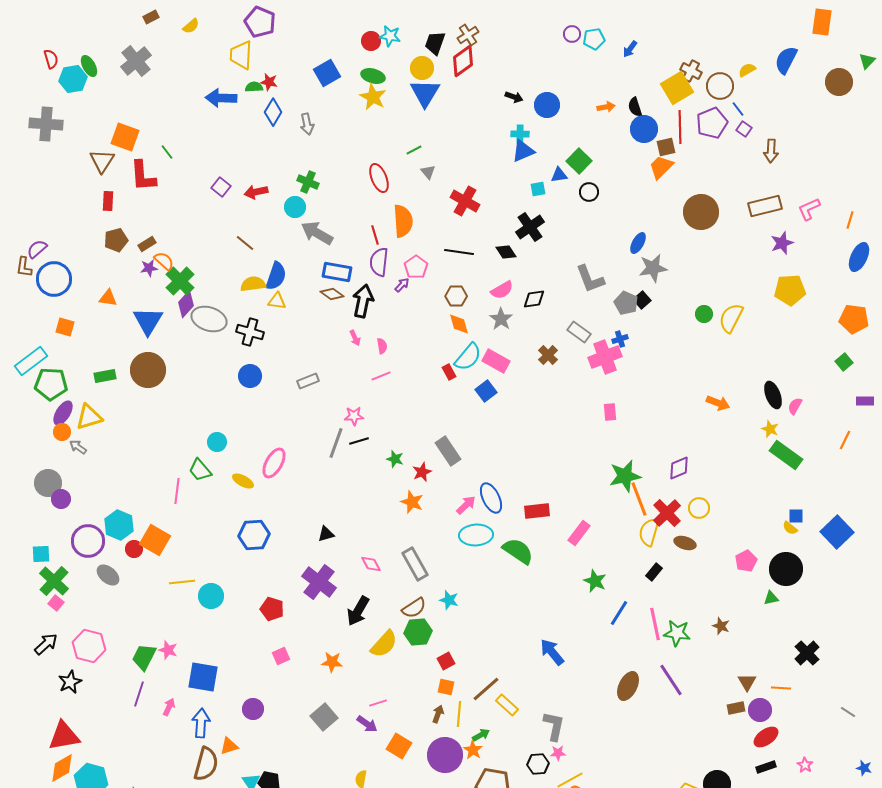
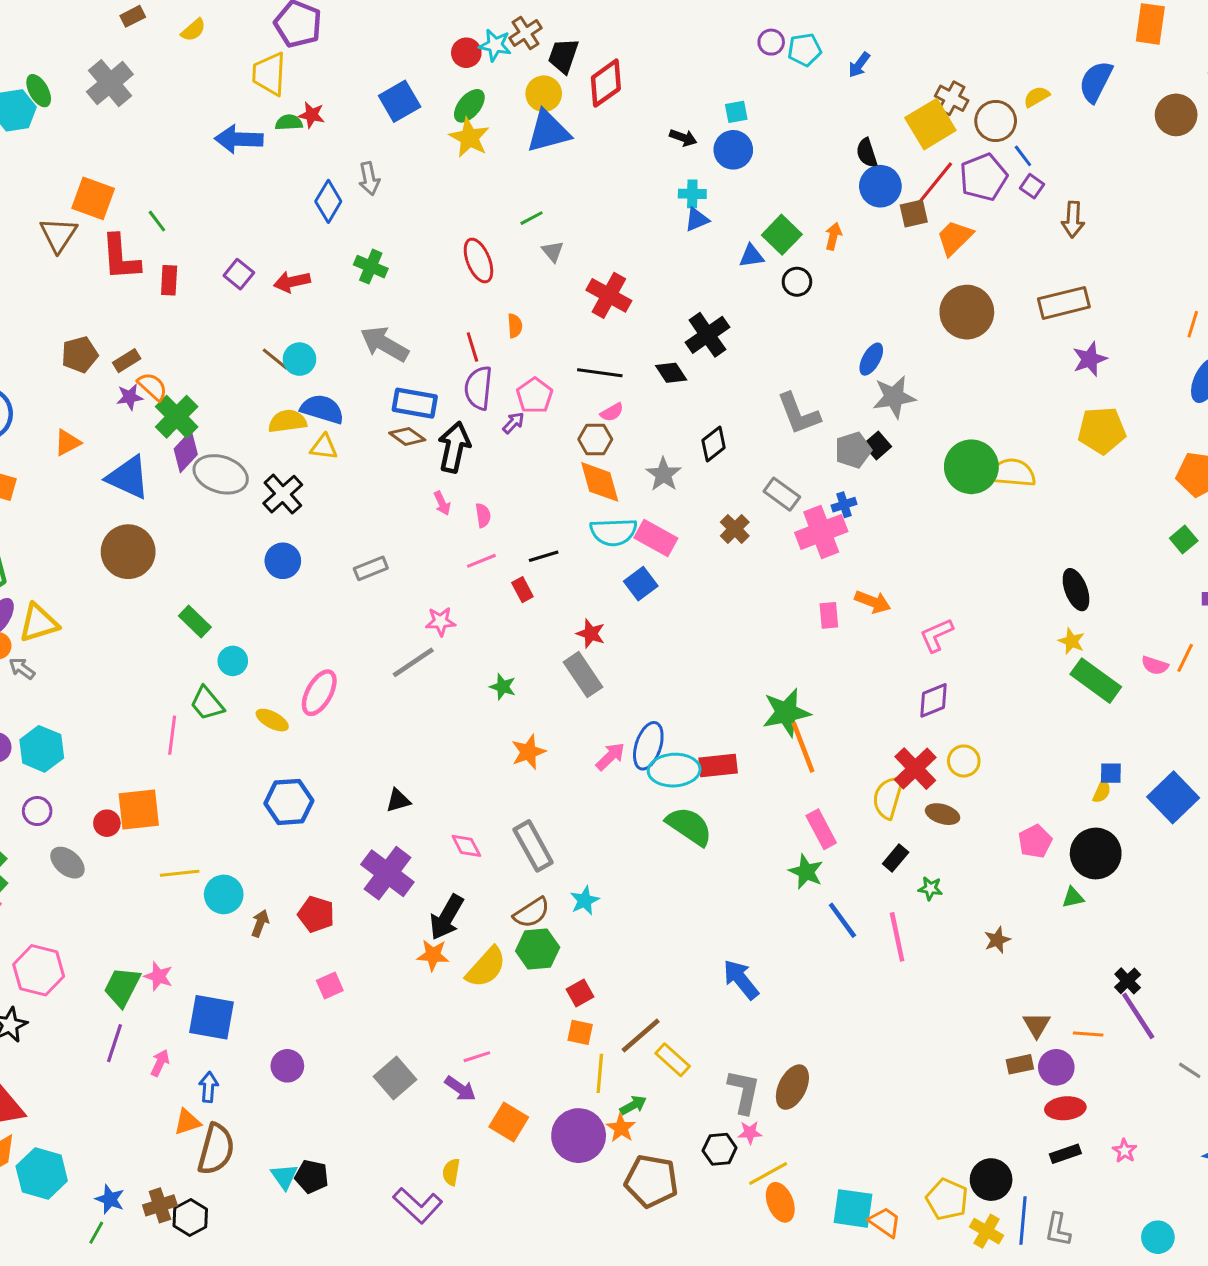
brown cross: (468, 35) -> (525, 33), moved
green ellipse: (373, 76) -> (469, 106), turned -65
blue triangle: (425, 93) -> (548, 132), turned 44
orange arrow: (606, 107) -> (833, 236), moved, turned -66
blue diamond: (273, 112) -> (328, 201), moved
red line: (680, 127) -> (935, 183), turned 40
blue triangle: (523, 151) -> (697, 220), size x0.7
orange trapezoid: (661, 167) -> (955, 238), moved
cyan square: (538, 189) -> (736, 112), moved
red rectangle: (108, 201) -> (169, 280), moved
cyan circle: (295, 207) -> (299, 359), moved
pink L-shape: (809, 209) -> (936, 635), moved
orange semicircle: (403, 221) -> (515, 326), size x0.5
blue semicircle: (276, 276) -> (322, 409), turned -92
pink semicircle: (502, 290) -> (612, 412), moved, size x0.7
orange triangle: (108, 298) -> (67, 442), turned -36
black diamond: (534, 299) -> (714, 444), turned -30
gray pentagon: (626, 303) -> (853, 450), turned 30
green circle: (704, 314) -> (971, 467), size x2.0
yellow semicircle: (731, 318) -> (1012, 473), turned 68
blue triangle: (148, 321) -> (128, 477), turned -36
orange diamond: (459, 324) -> (600, 482), size x1.4
black cross: (250, 332) -> (283, 494), turned 32
cyan semicircle: (468, 357) -> (613, 532), turned 48
red rectangle: (449, 372) -> (522, 590), moved
green rectangle: (105, 376) -> (195, 621), moved, turned 55
orange arrow: (718, 403) -> (873, 602), moved
pink semicircle: (795, 406) -> (1155, 665), moved, turned -102
black line: (359, 441) -> (544, 556), moved
gray line: (336, 443) -> (413, 662), turned 36
red star: (422, 472) -> (591, 634), moved, turned -30
green star: (625, 476) -> (786, 712), moved
blue ellipse: (491, 498) -> (648, 746), turned 44
orange line: (639, 499) -> (803, 747), moved
orange star: (412, 502) -> (529, 752), turned 30
cyan hexagon: (119, 525) -> (42, 749), moved
yellow semicircle: (790, 528) -> (1102, 791), turned -105
pink rectangle: (579, 533) -> (821, 829), moved, turned -65
cyan ellipse: (476, 535) -> (674, 770), moved
orange square: (155, 540) -> (139, 810), turned -36
purple circle: (88, 541) -> (37, 811), size x0.6
cyan star: (449, 600) -> (585, 901), turned 30
blue line: (619, 613) -> (842, 920), turned -68
brown star: (721, 626) -> (997, 940), turned 30
green star: (677, 633) -> (930, 888), moved, size x0.6
black cross: (807, 653) -> (1128, 981), size x0.7
orange star: (332, 662) -> (433, 955), moved
purple line: (671, 680) -> (1138, 1016), moved
brown ellipse: (628, 686) -> (792, 1087), moved
brown arrow: (438, 714) -> (260, 923), moved
blue arrow: (201, 723) -> (209, 1087), size x0.7
red ellipse: (766, 737) -> (1065, 1108), turned 30
orange triangle: (229, 746) -> (187, 1122), moved

